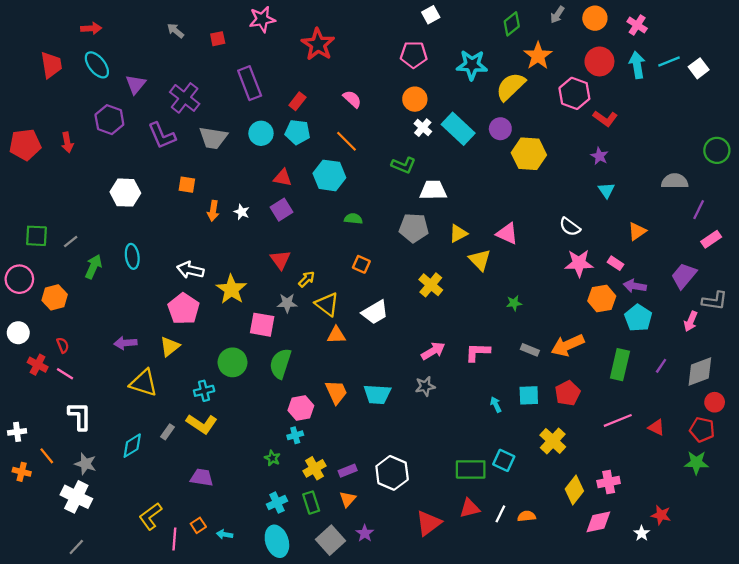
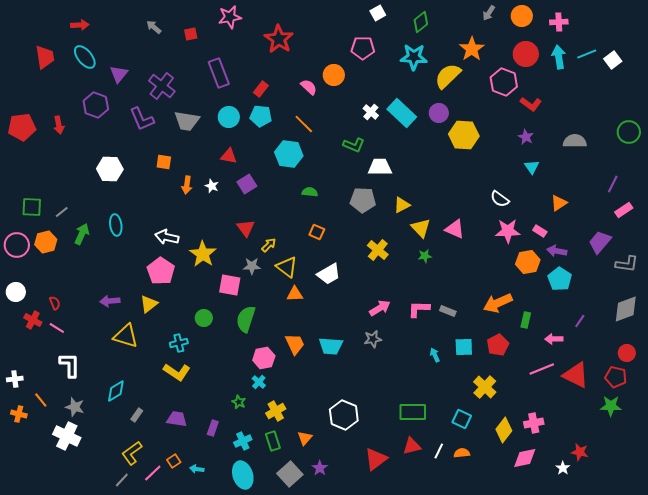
green diamond: (512, 24) -> (421, 22), moved
pink cross: (637, 25) -> (559, 22), turned -36
orange circle: (415, 99) -> (334, 75), moved
red triangle: (283, 178) -> (229, 156), moved
gray semicircle: (675, 181) -> (575, 141), moved
pink triangle: (507, 234) -> (455, 229), moved
orange hexagon: (55, 297) -> (46, 242), moved
green star: (514, 303) -> (425, 256), moved
pink arrow: (691, 321) -> (554, 339), moved, turned 66
gray rectangle: (530, 350) -> (448, 311), moved
green circle: (232, 362) -> (204, 318), size x0.7
green rectangle: (620, 365) -> (526, 320), moved, size x0.6
gray diamond: (700, 371) -> (626, 309), moved
red triangle: (656, 427) -> (576, 375), size x1.8
gray rectangle: (168, 432) -> (137, 415), moved
cyan cross: (295, 435) -> (259, 382), turned -32
cyan square: (504, 460) -> (462, 419), moved
purple rectangle: (348, 471) -> (213, 428), moved, turned -49
pink line: (174, 539) -> (153, 473), turned 42
gray line: (76, 547) -> (122, 480), moved

